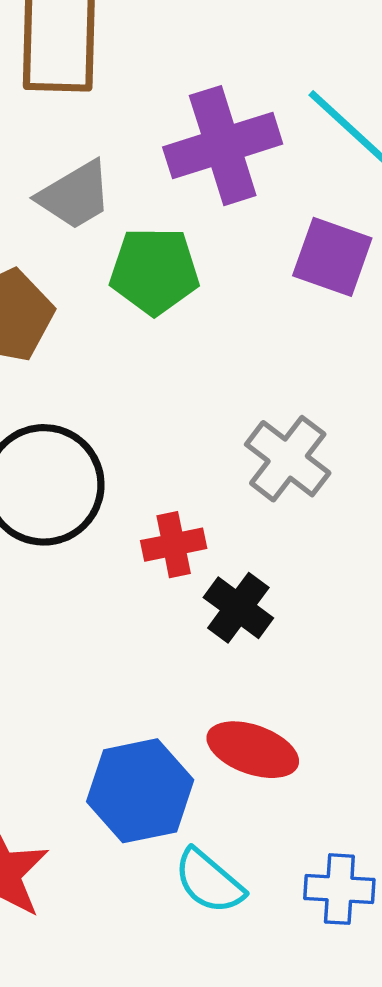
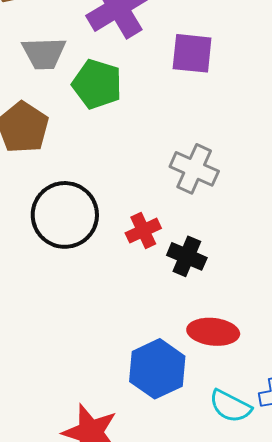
gray trapezoid: (75, 195) -> (44, 53), turned 42
green pentagon: (154, 271) -> (97, 84), turned 30
cyan semicircle: (209, 881) -> (230, 406), moved

